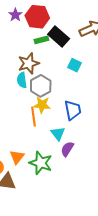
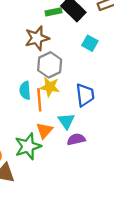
cyan semicircle: (22, 80) -> (25, 90), moved
purple semicircle: (67, 149) -> (76, 139), turned 42
orange triangle: (17, 157) -> (45, 131), moved
green star: (41, 163) -> (28, 146), moved, turned 30

